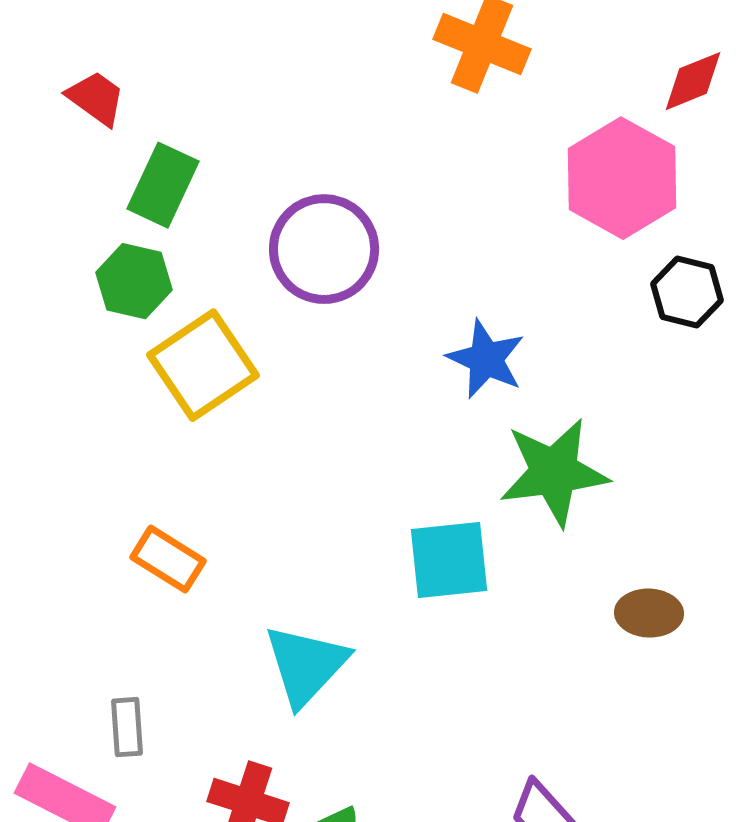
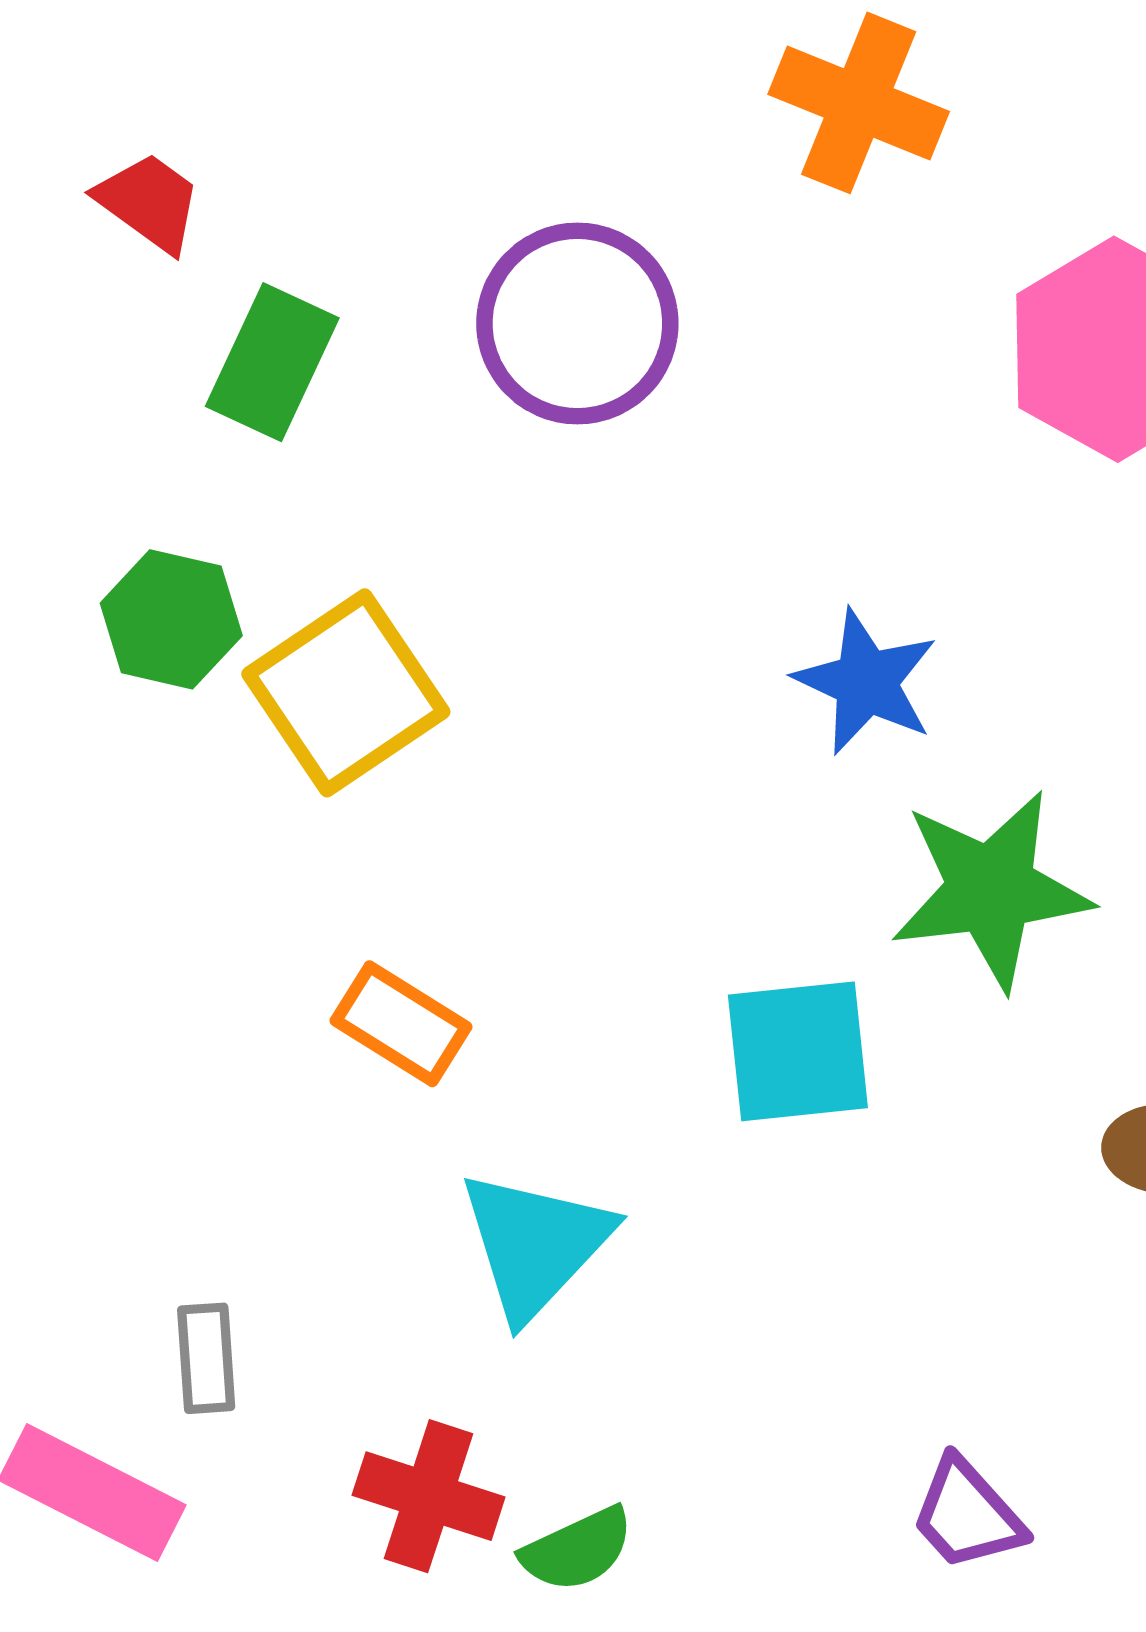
purple circle: (324, 249) -> (577, 323), moved
green hexagon: (134, 281) -> (171, 619), moved
orange rectangle: (168, 559) -> (401, 1024), moved

